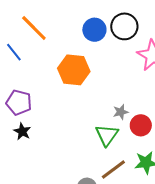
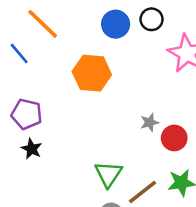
black circle: (124, 26) -> (152, 19), size x0.7
green triangle: (107, 135) -> (108, 174), moved

